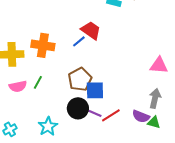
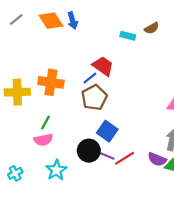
brown pentagon: (80, 79) -> (94, 98), moved
pink semicircle: (18, 86) -> (43, 140), moved
blue square: (95, 90) -> (107, 131), turned 36

